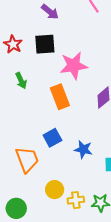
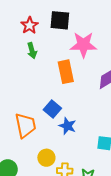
red star: (13, 44) -> (30, 25), moved
blue square: (52, 138) -> (52, 109), turned -30
blue star: (83, 149) -> (67, 126), moved

